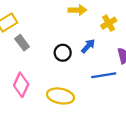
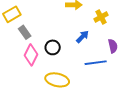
black circle: (63, 53) -> (53, 47), moved
pink diamond: (21, 85) -> (31, 55), moved

